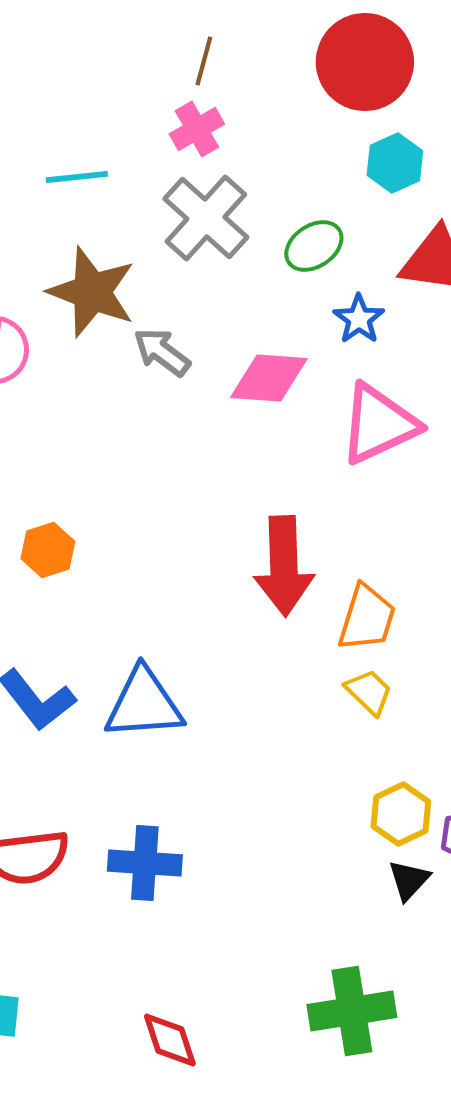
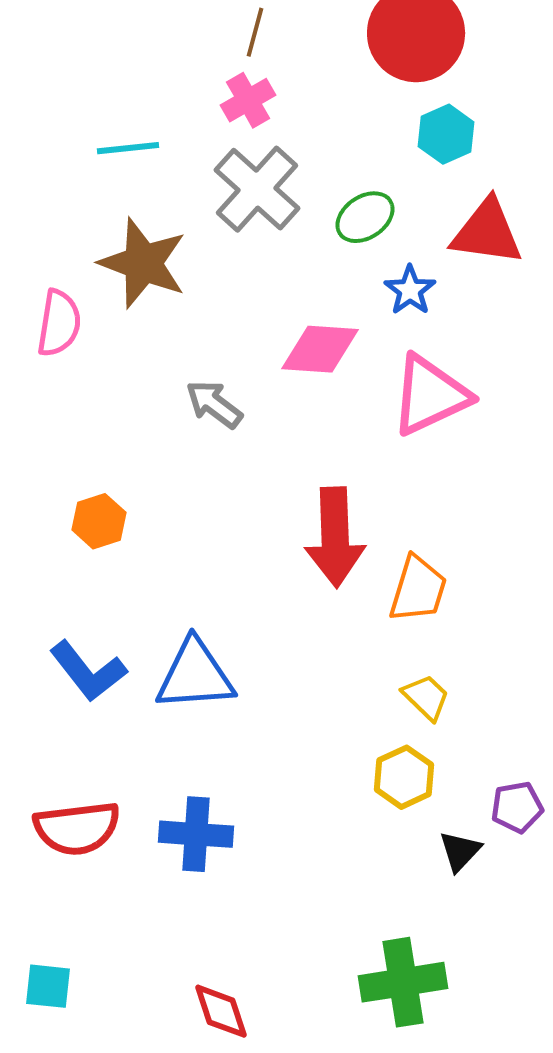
gray arrow: (162, 352) -> (214, 404), moved
yellow trapezoid: (369, 692) -> (426, 697), moved
yellow hexagon: (401, 814) -> (404, 777), moved

